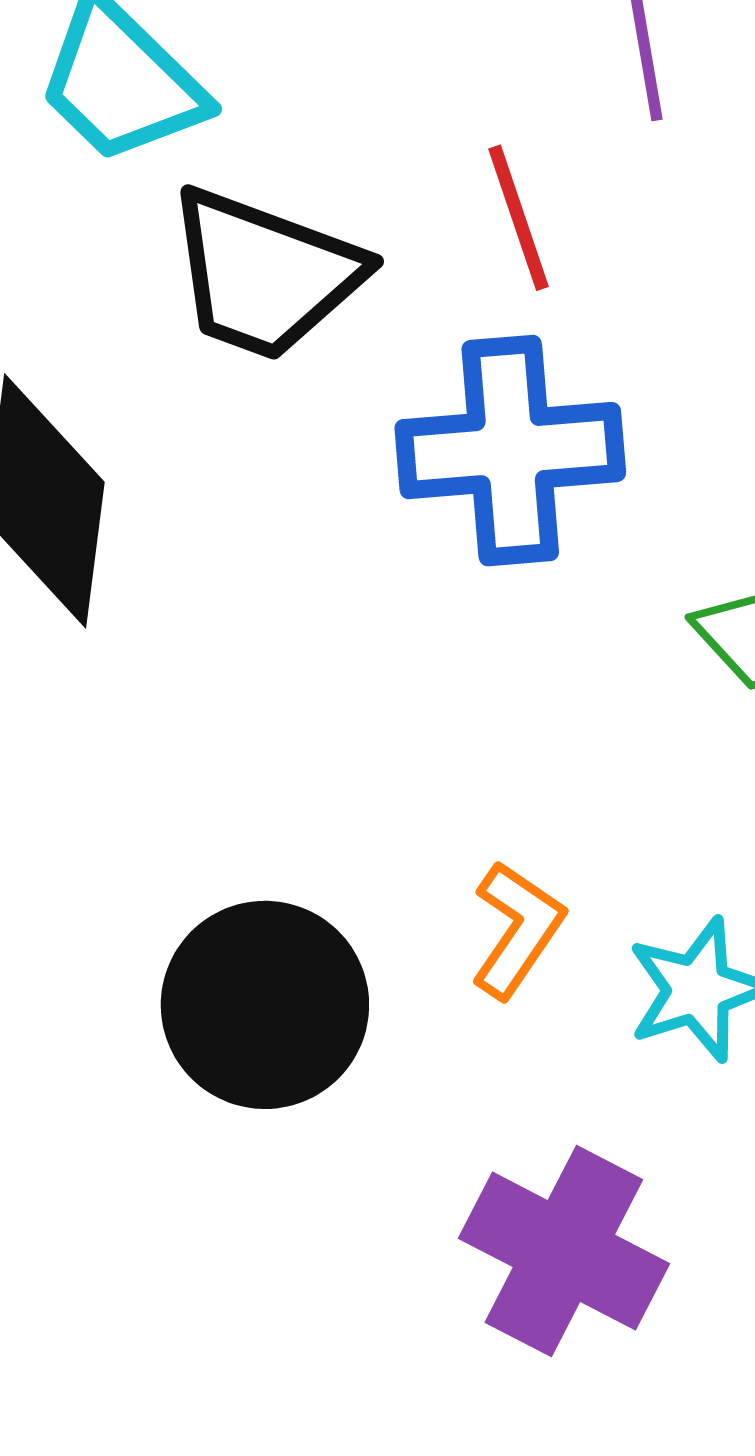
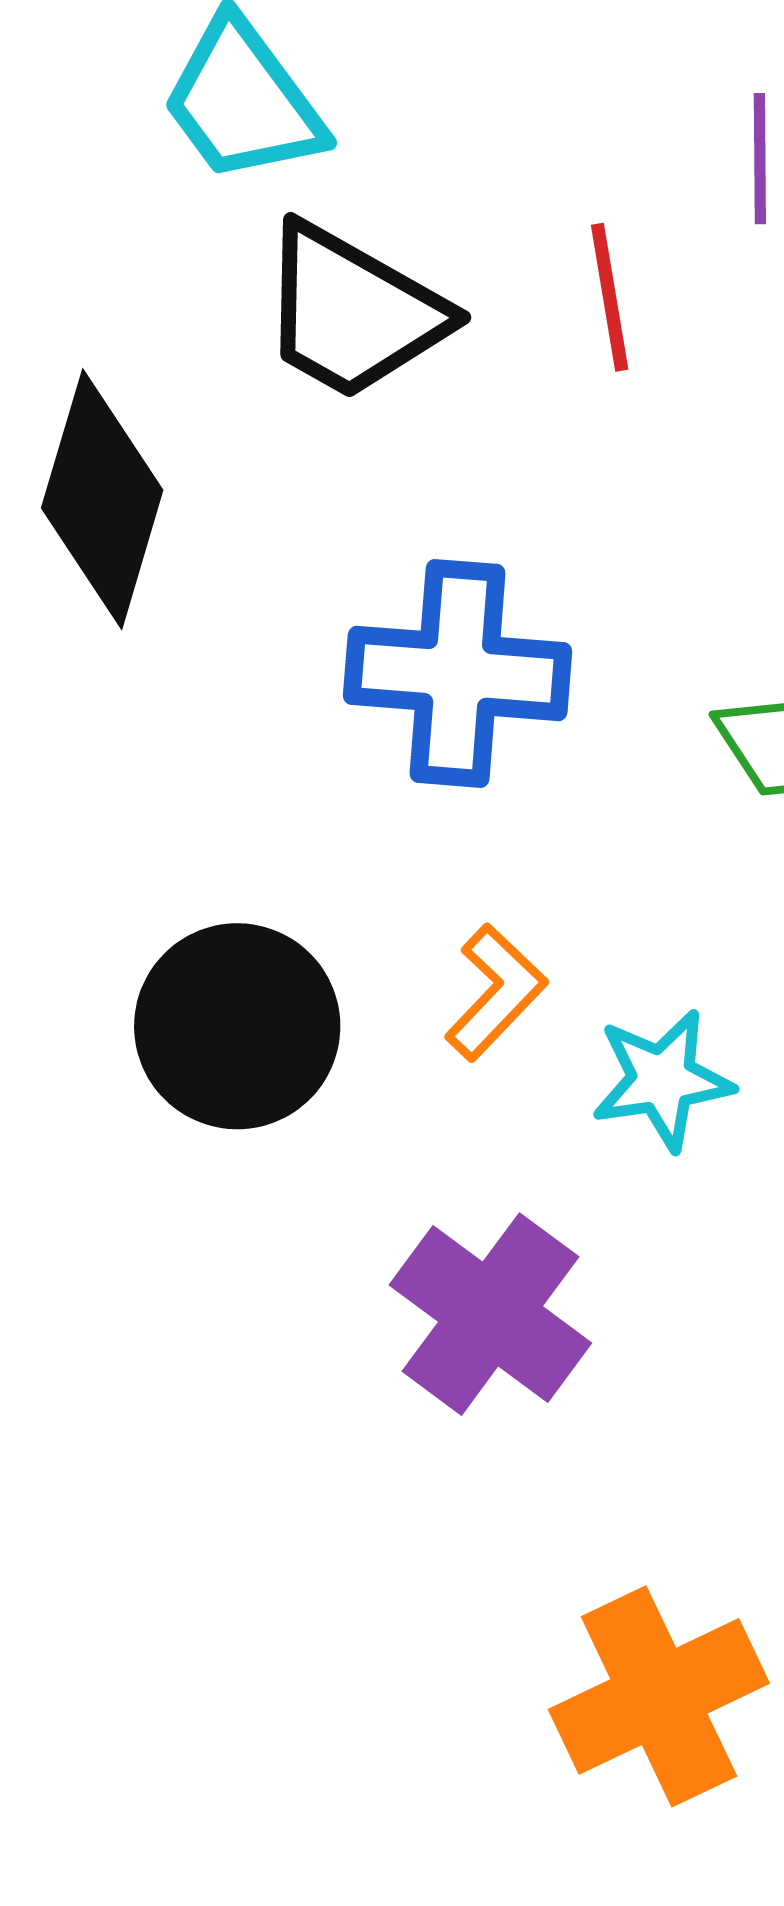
blue cross: (510, 451) -> (458, 673), moved

